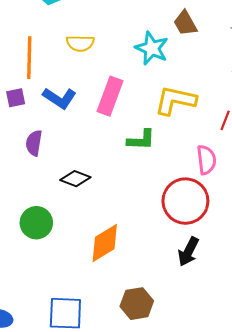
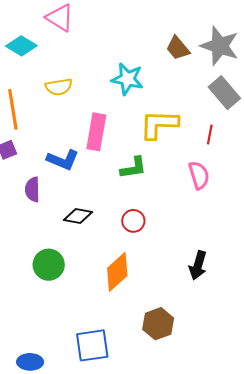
brown trapezoid: (185, 23) -> (178, 48), moved
blue L-shape: (60, 98) -> (63, 160), moved
red circle: (185, 201) -> (133, 221), moved, size x0.5

